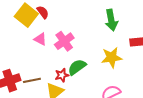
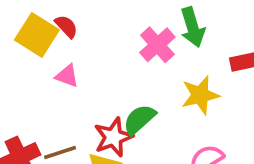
pink cross: (64, 41) -> (157, 45), moved
red star: (62, 75) -> (113, 137), size x1.5

